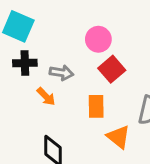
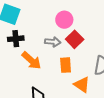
gray arrow: (62, 73) -> (53, 42), moved
orange arrow: (46, 97) -> (31, 60), size x1.5

